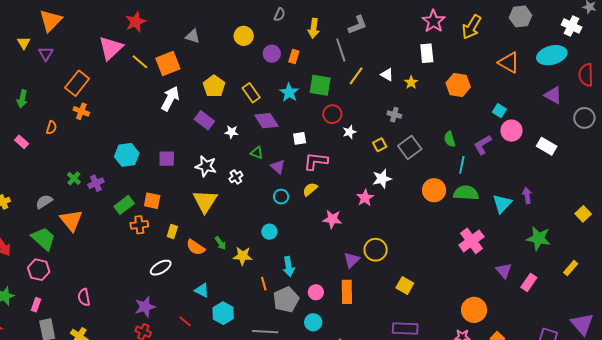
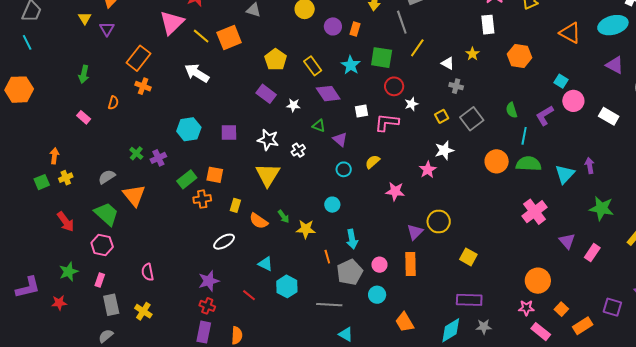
white triangle: (387, 75) -> (448, 63), moved
white arrow: (170, 99) -> (197, 73), moved, turned -85
pink L-shape: (316, 161) -> (387, 122), moved

